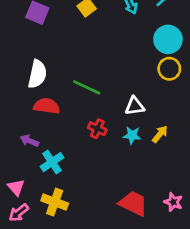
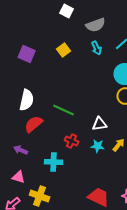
red semicircle: (47, 106) -> (34, 124), turned -48
cyan cross: (52, 162) -> (54, 162), moved, turned 36
pink triangle: (16, 187) -> (19, 177), moved, turned -32

